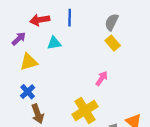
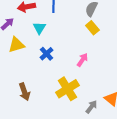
cyan triangle: (54, 43) -> (39, 28), turned -48
blue cross: (28, 92) -> (46, 54), moved

